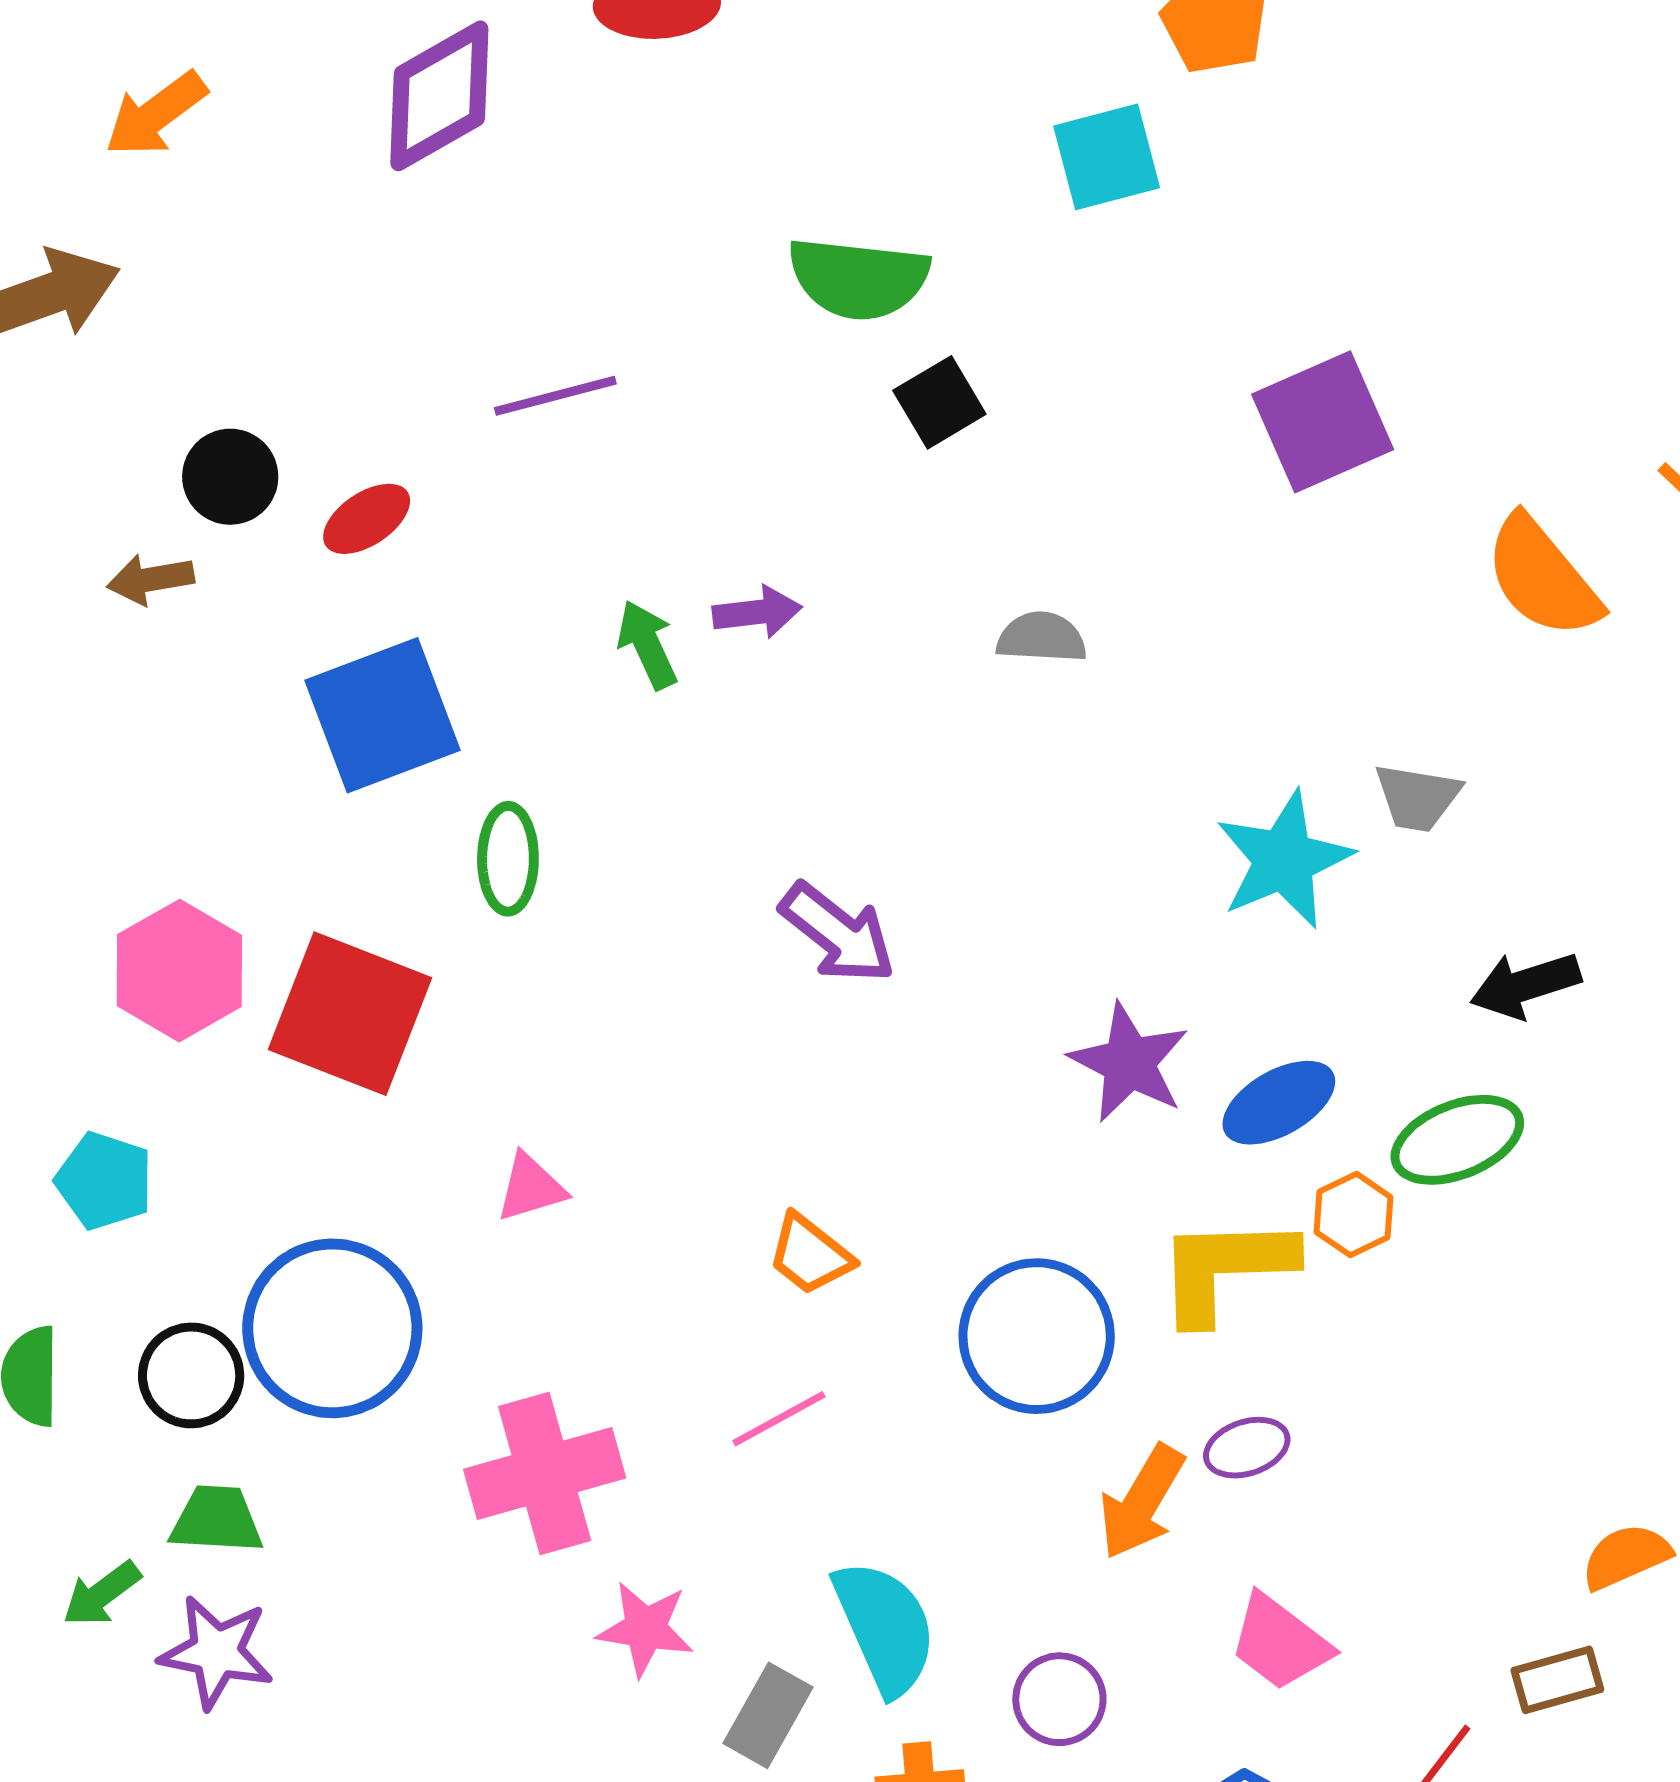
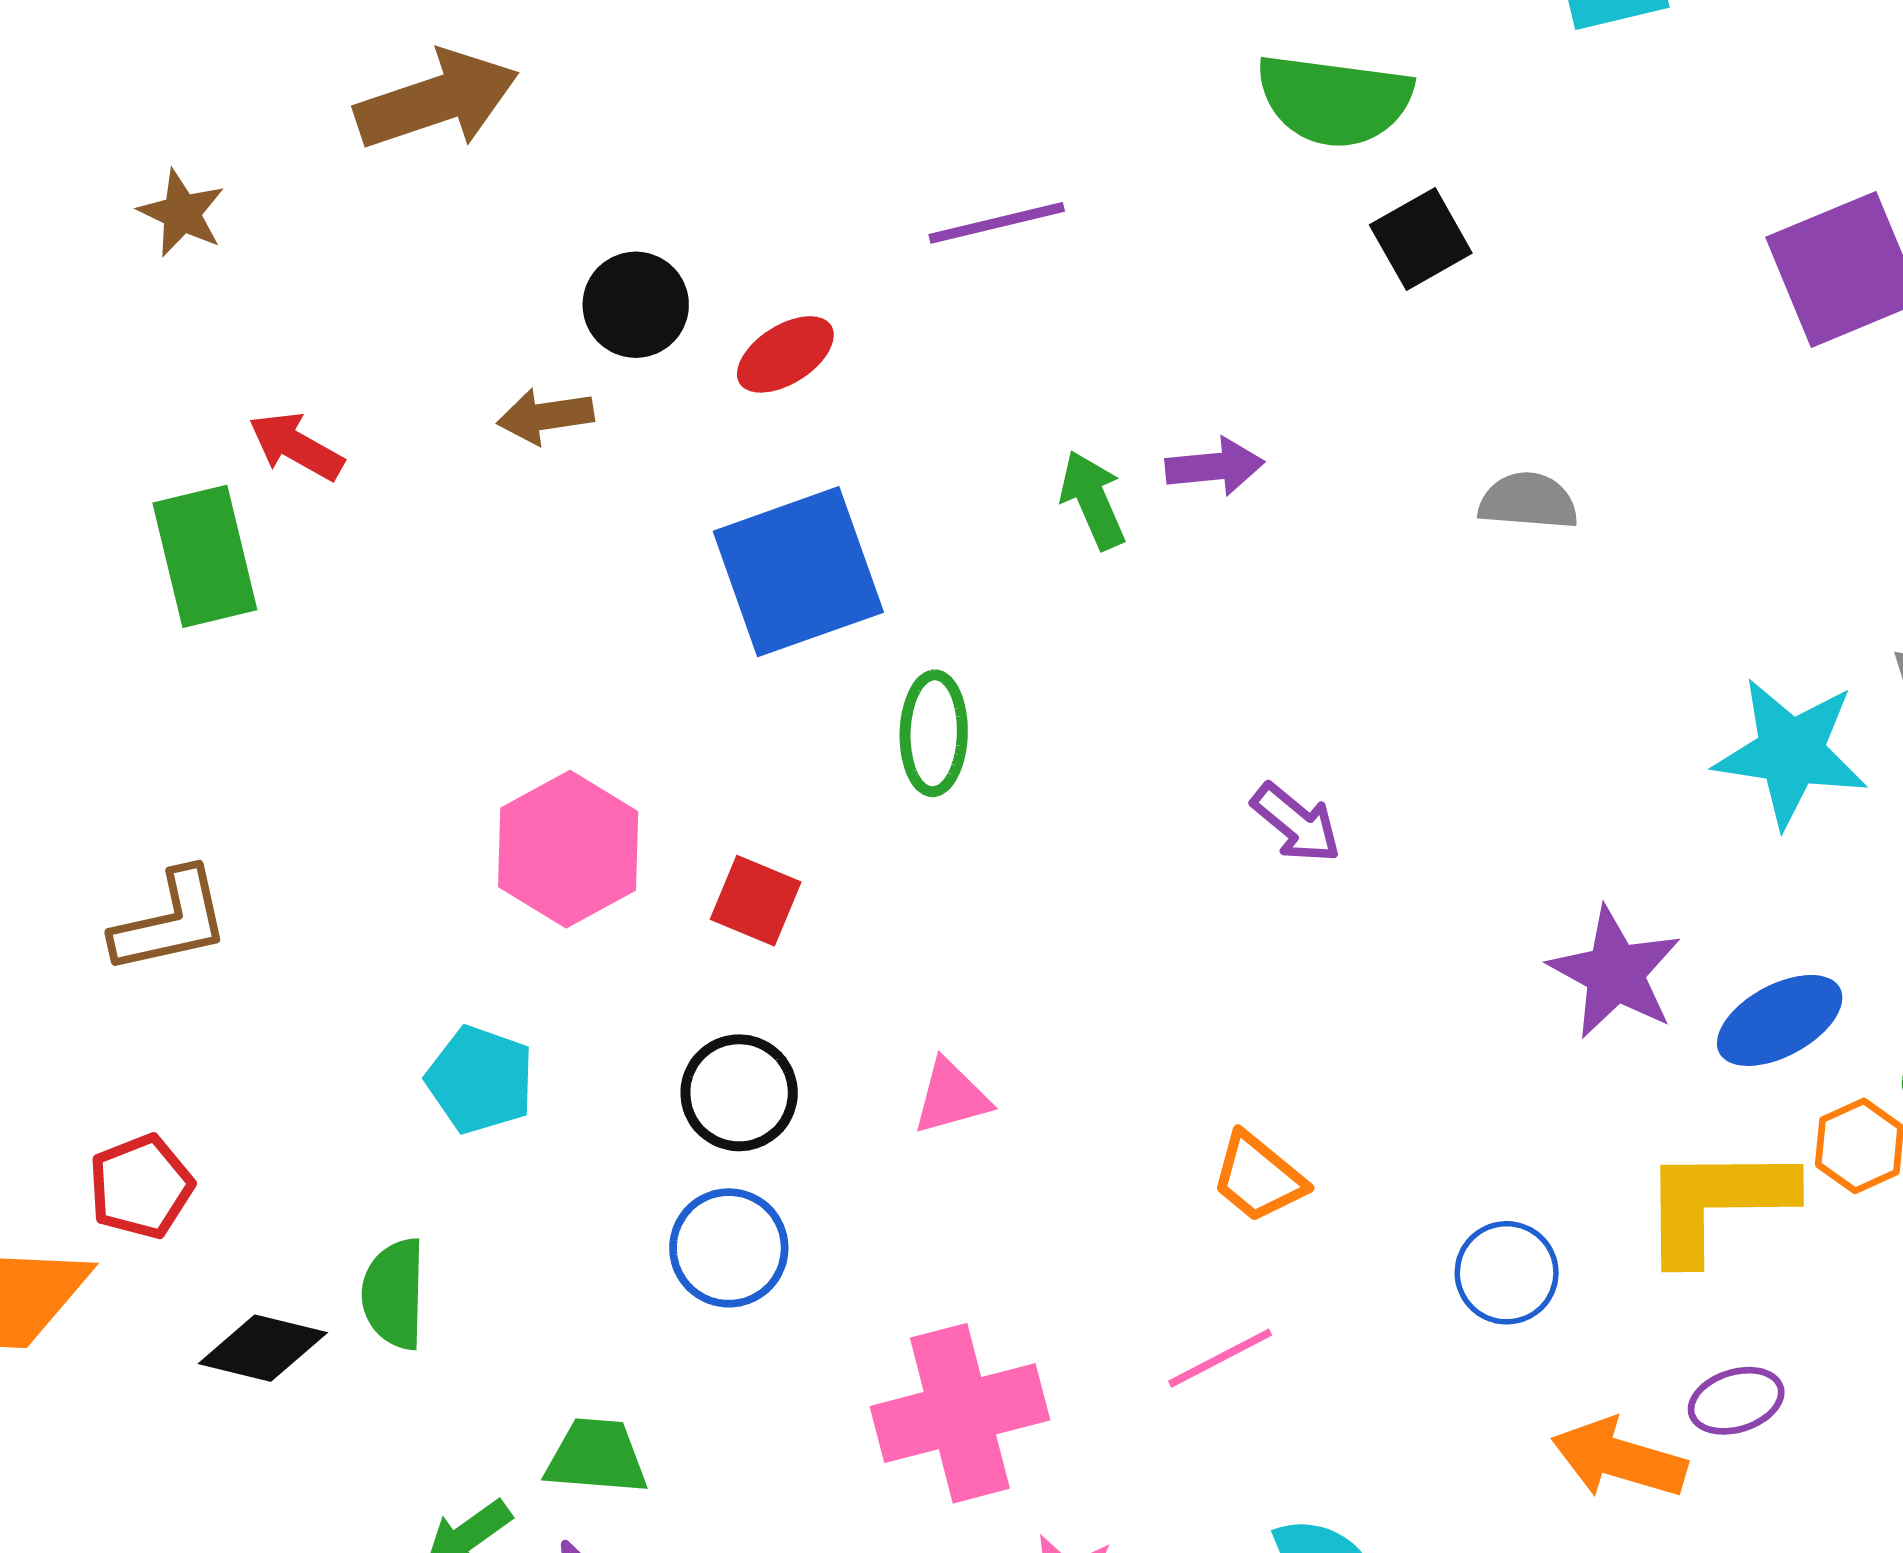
cyan star: (1284, 860) -> (1791, 752), turned 30
purple arrow: (838, 933) -> (1296, 823), size x0.7
red square: (350, 1014) -> (756, 901), size x0.5
blue circle: (332, 1328) -> (729, 1248), size x0.6
blue circle: (1037, 1336) -> (1507, 1273), size x0.6
black circle: (191, 1375) -> (739, 1093), moved
orange arrow: (1142, 1502) -> (1619, 1458), turned 75

